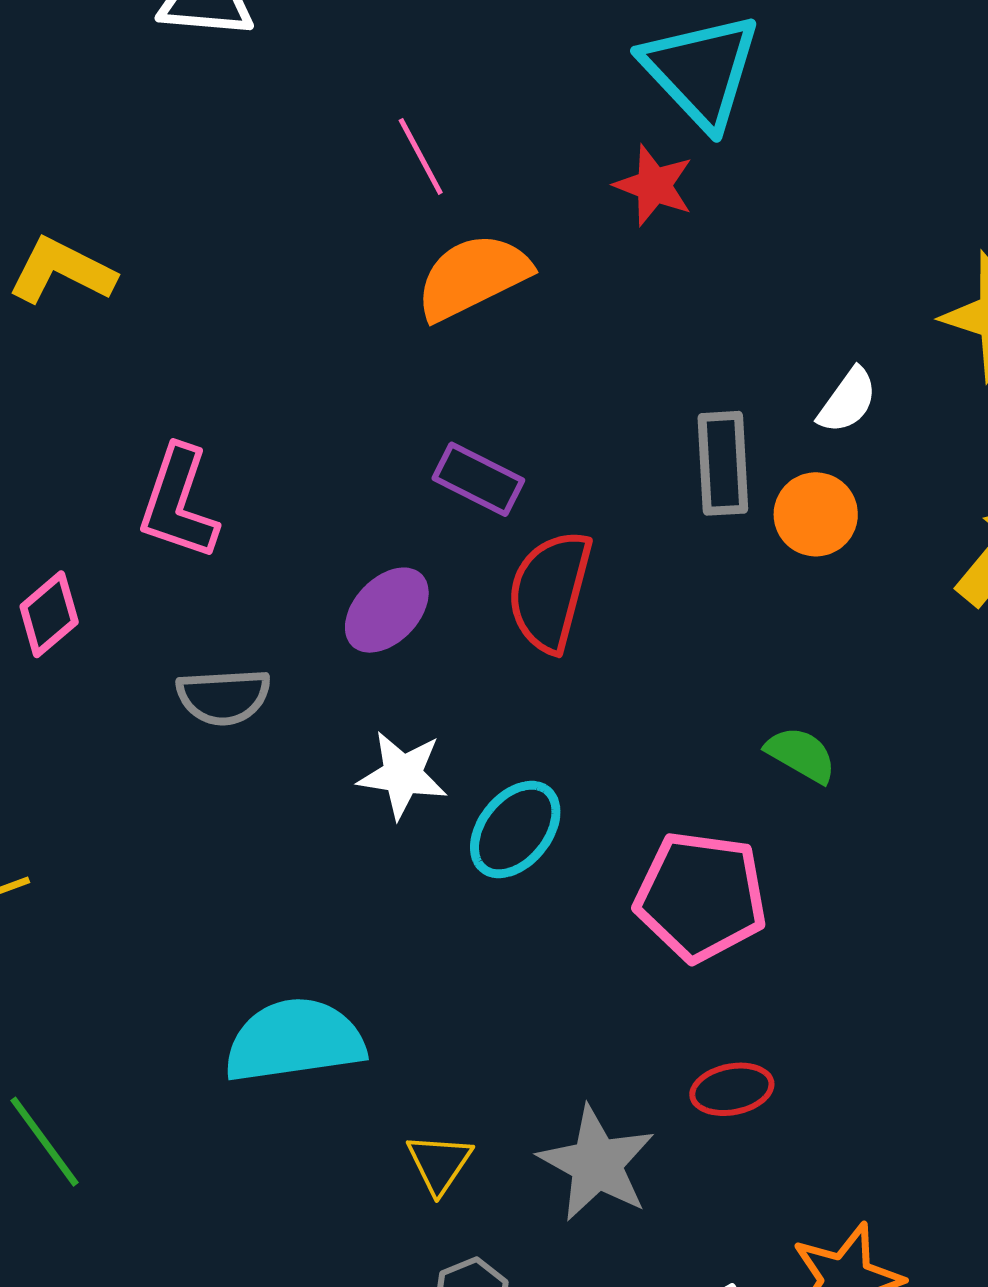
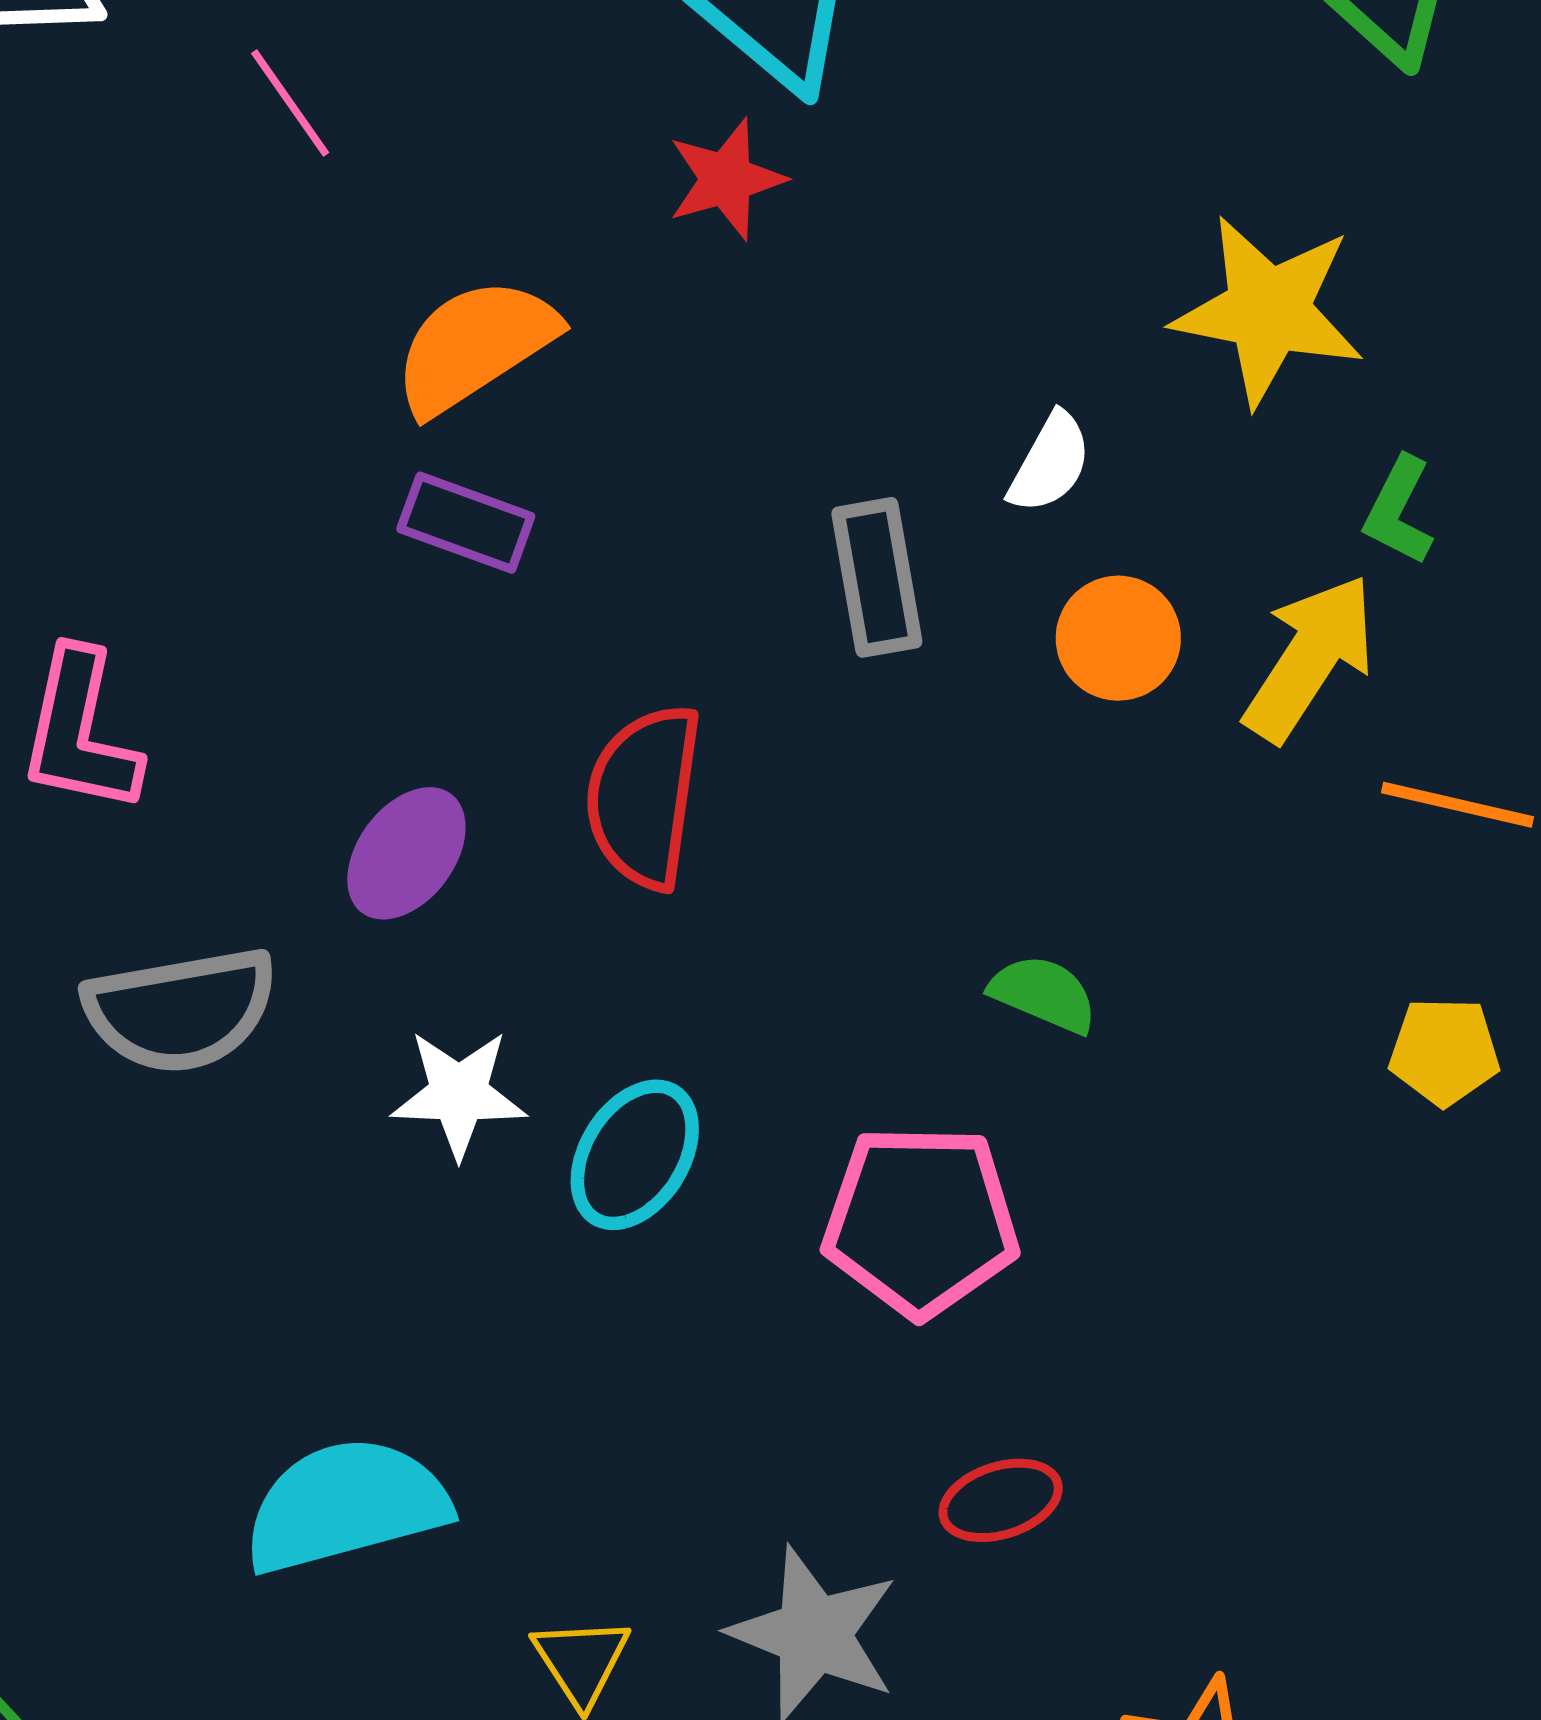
pink line: (421, 156) -> (290, 103), moved
red star: (654, 185) -> (726, 179), turned -30
purple rectangle: (478, 479) -> (466, 523), moved
orange circle: (816, 514) -> (1118, 638), moved
gray semicircle: (224, 697) -> (181, 1010), size x1.4

